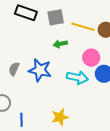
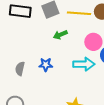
blue star: (40, 70) -> (46, 65), size x0.6

